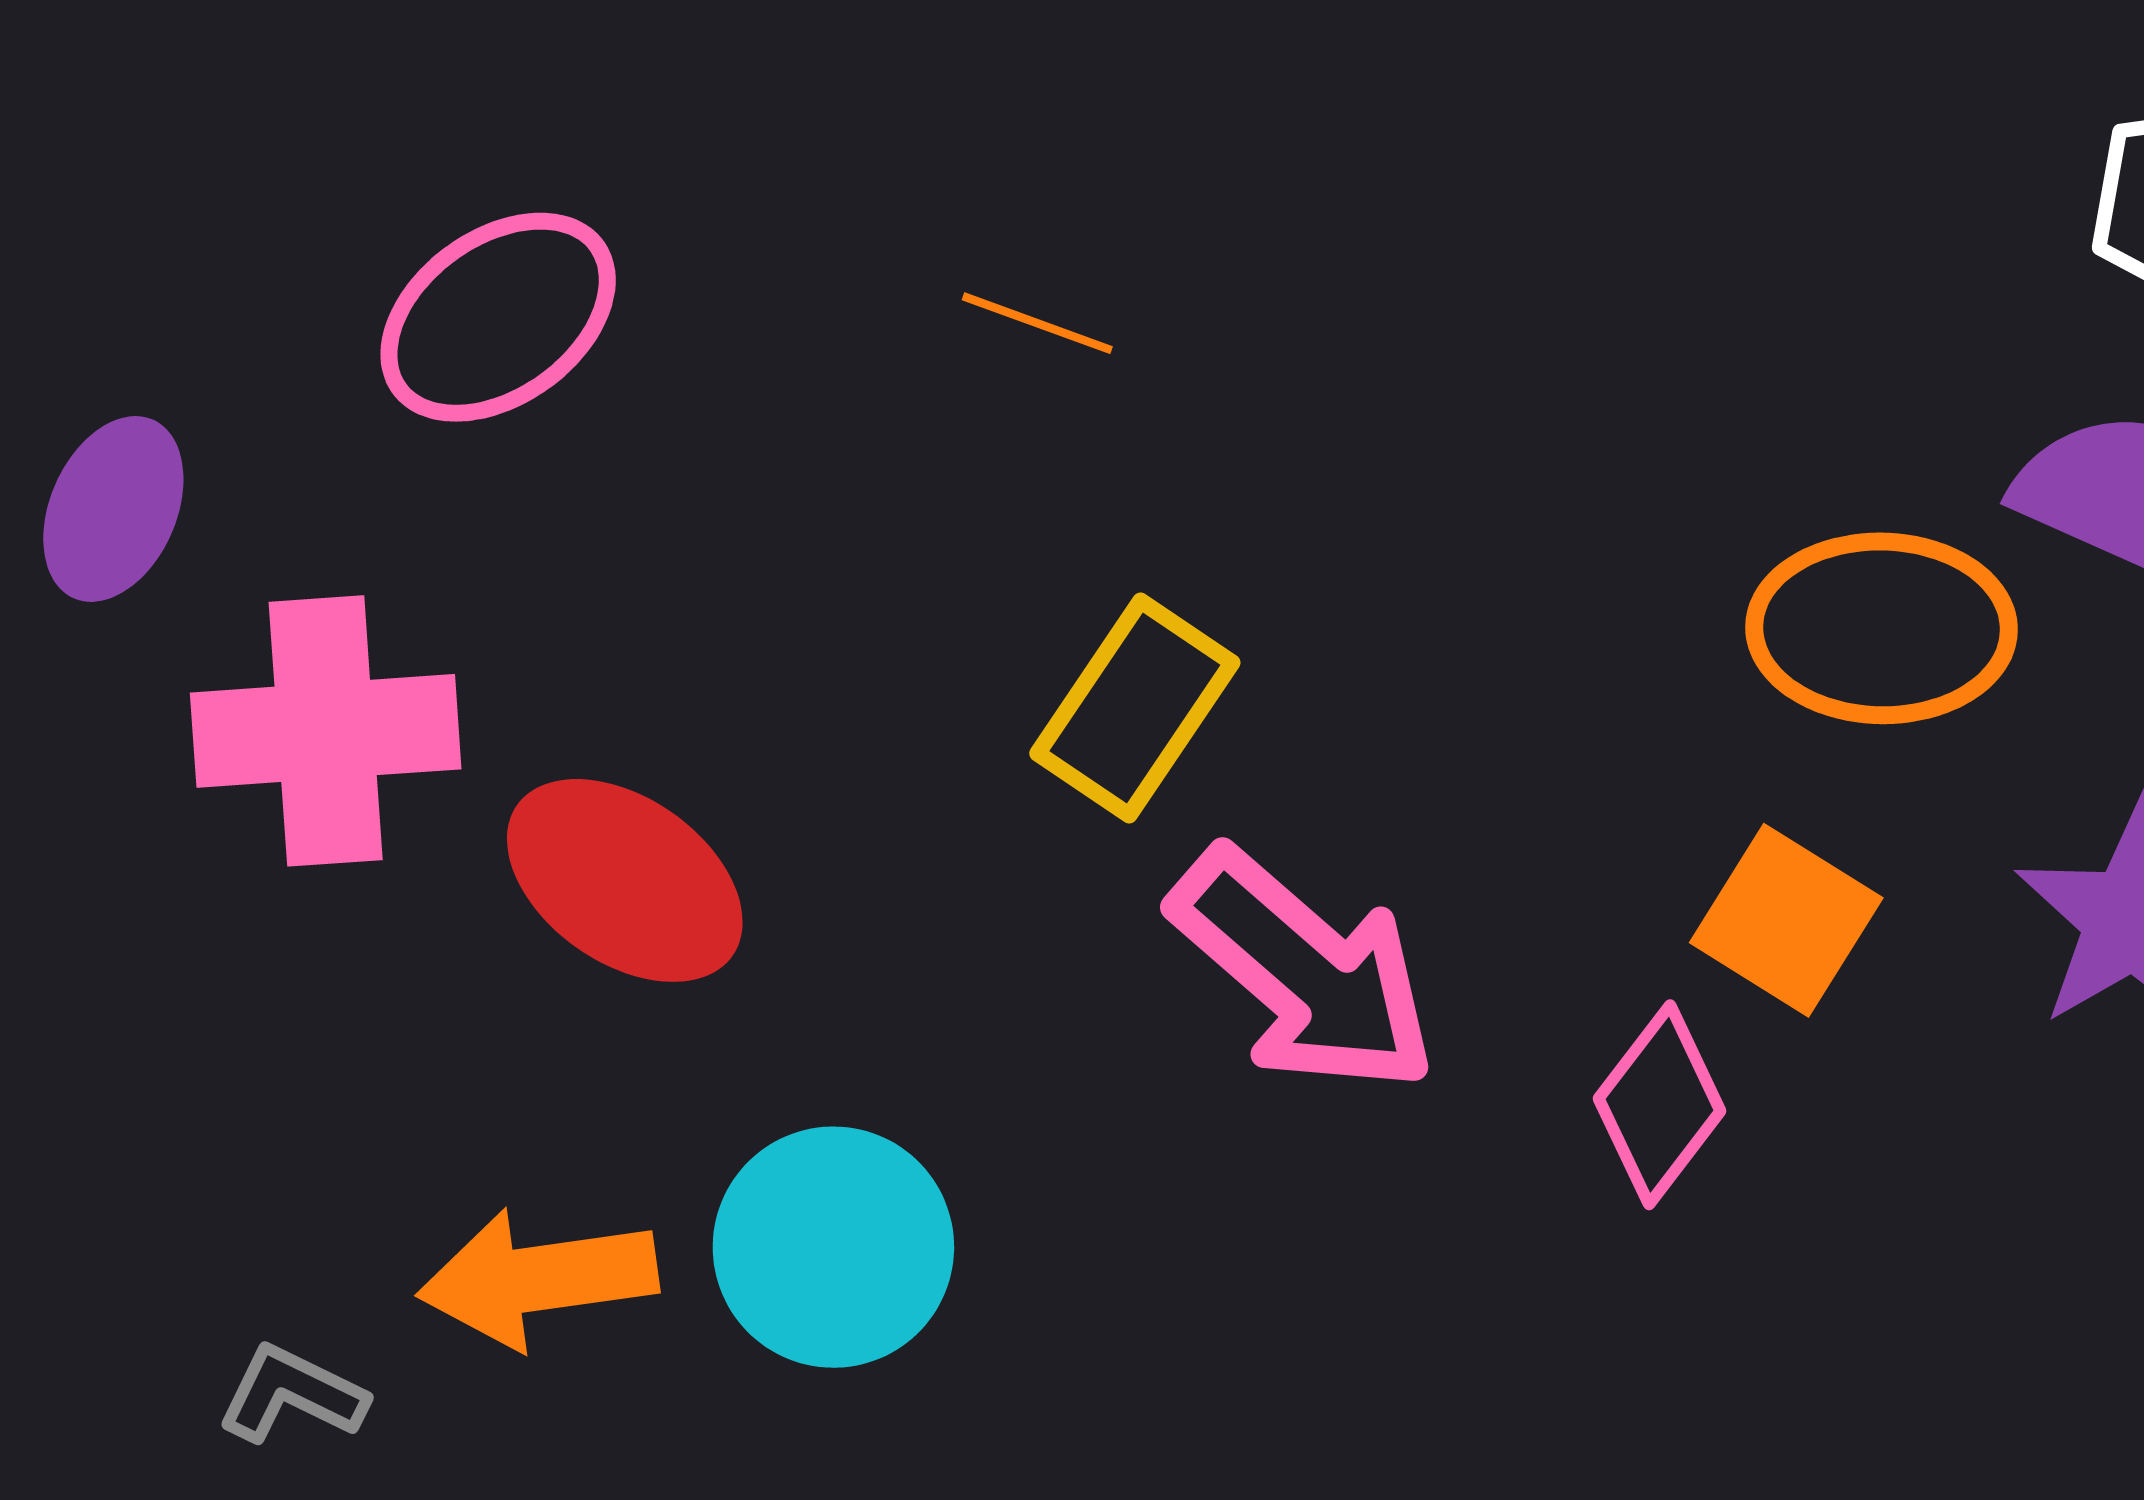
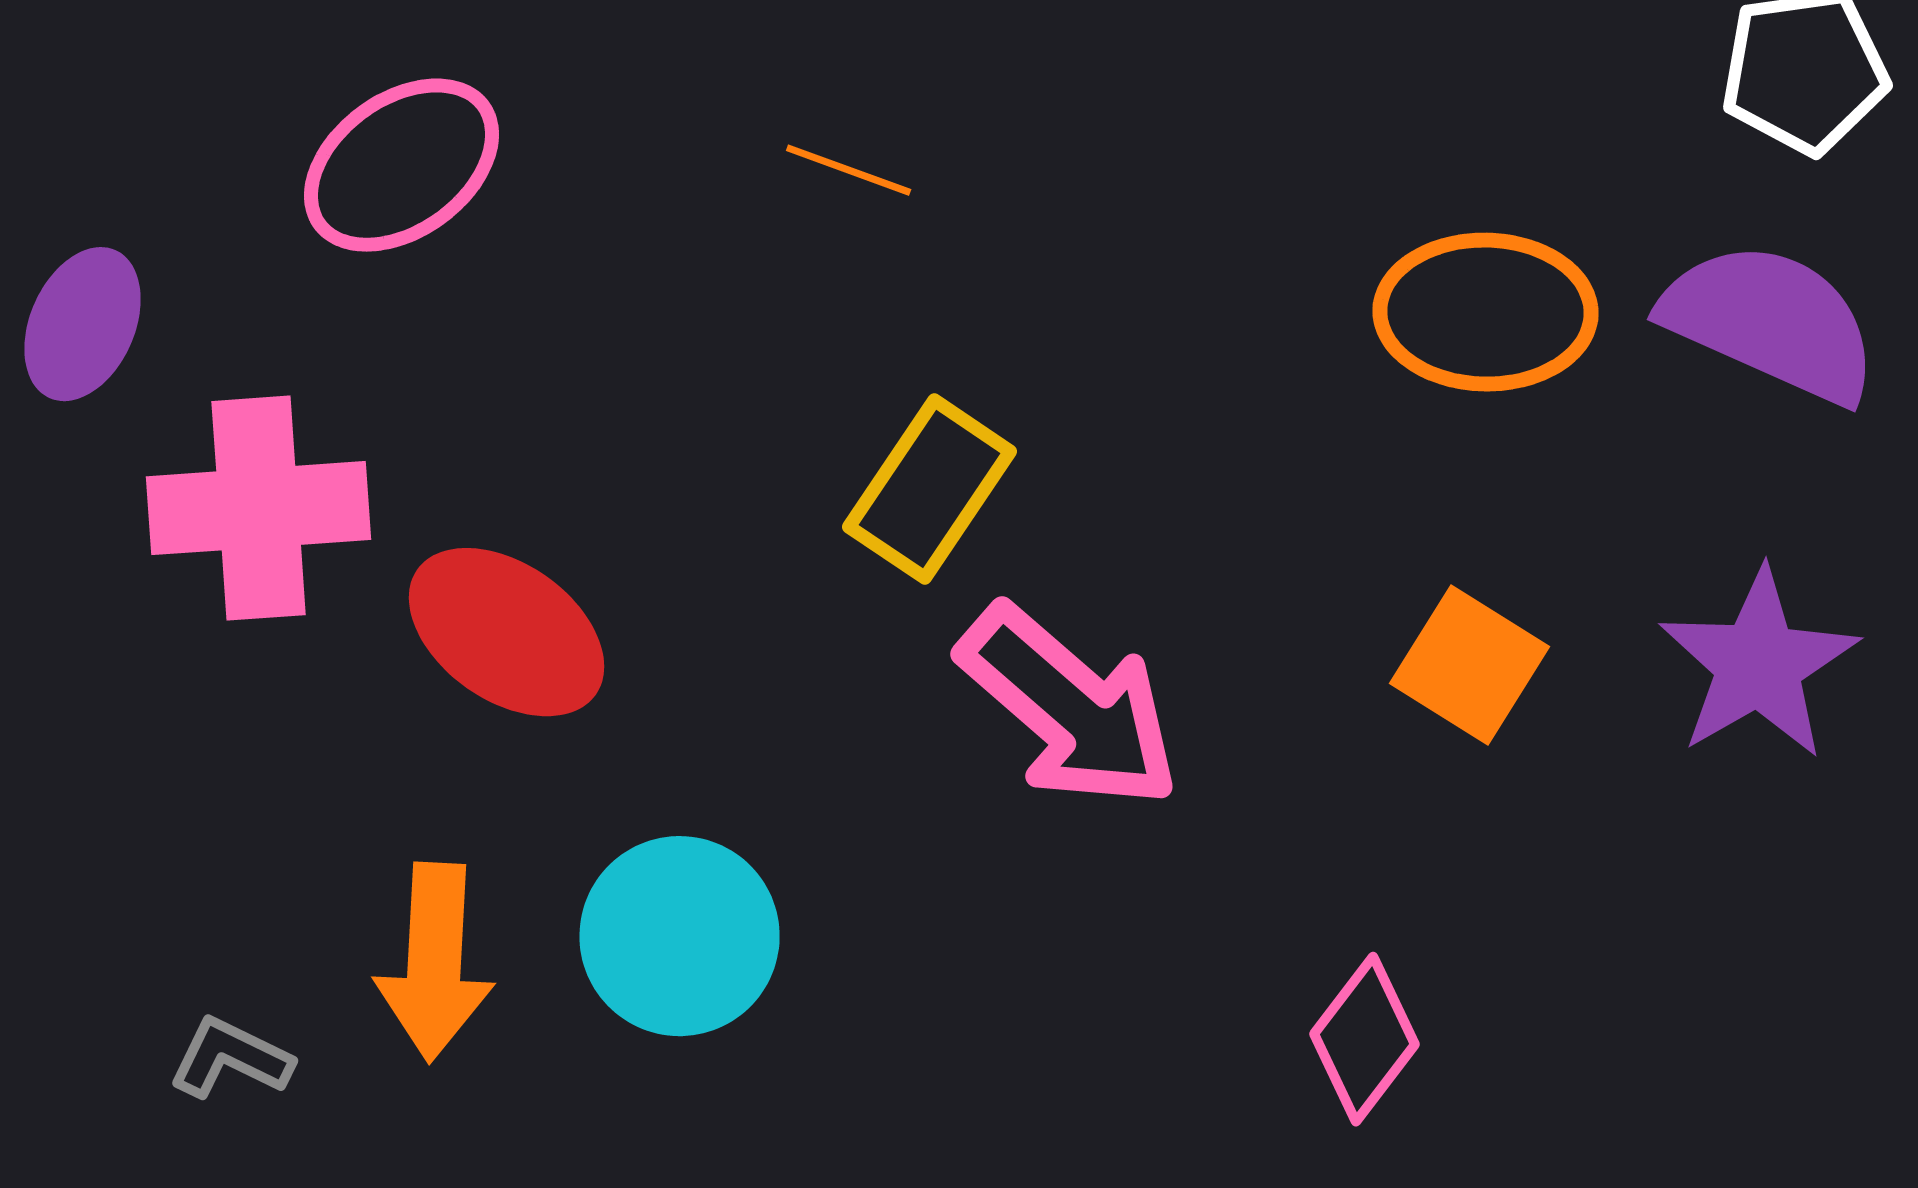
orange ellipse: (1882, 628) -> (1486, 312), moved
pink diamond: (1660, 1105) -> (1365, 1039), moved
orange arrow: (538, 1278) -> (435, 962), turned -79

